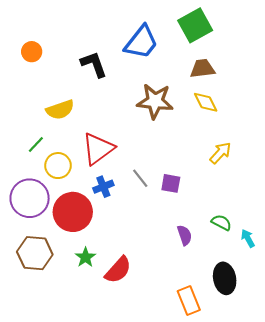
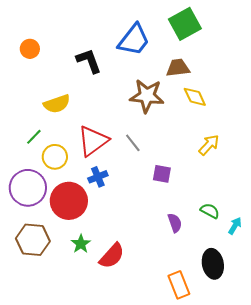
brown trapezoid: (202, 69) -> (178, 68), moved
gray line: (140, 178) -> (133, 143), moved
cyan arrow: (248, 238) -> (235, 226), turned 60

